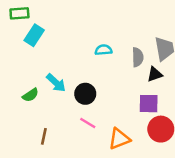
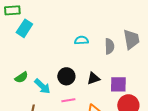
black triangle: (155, 74) -> (93, 78), moved
cyan arrow: (56, 83) -> (42, 86), moved
pink line: (88, 123) -> (68, 100), turned -40

